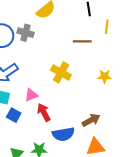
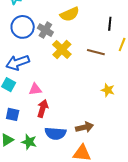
yellow cross: (61, 72) -> (62, 49), moved
red arrow: (44, 112) -> (43, 108), turned 30
blue square: (14, 115) -> (13, 114), moved, turned -32

